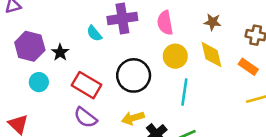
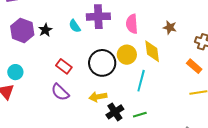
black star: (60, 52) -> (45, 30), moved
yellow diamond: (211, 55) -> (152, 51), moved
yellow circle: (175, 56) -> (127, 55), moved
cyan circle: (39, 82) -> (15, 72), moved
red rectangle: (86, 85) -> (64, 66), size x0.7

